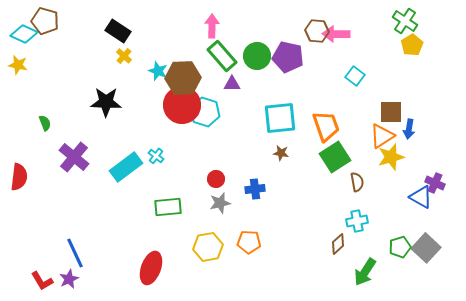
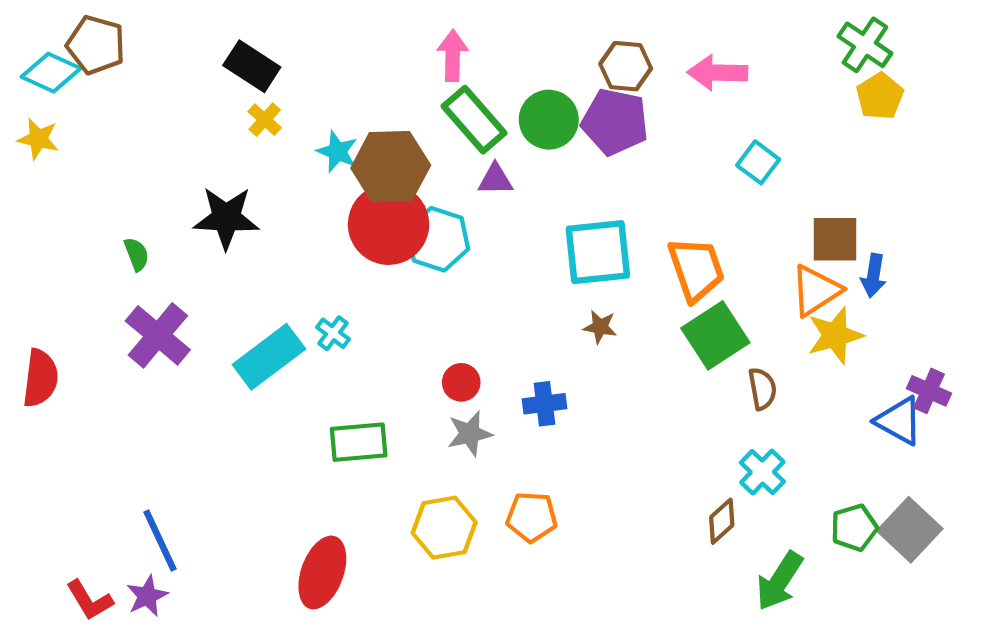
brown hexagon: (317, 31) -> (626, 66), moved
green semicircle: (45, 123) -> (136, 254), moved
cyan cross: (357, 221) -> (762, 472), turned -35

